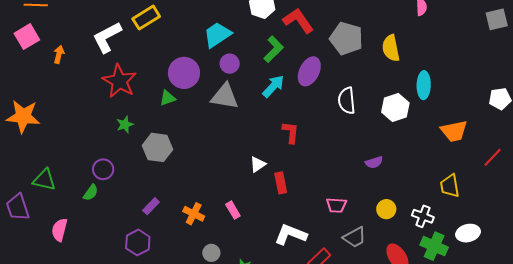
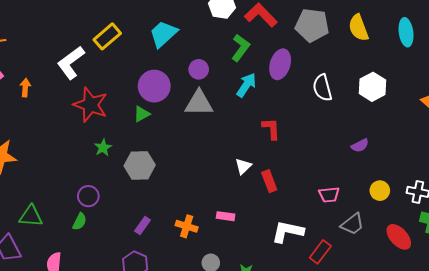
cyan trapezoid: (217, 35) -> (163, 34), moved
cyan ellipse: (424, 85) -> (406, 32), moved
pink rectangle: (233, 210) -> (226, 216), turned -42

